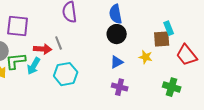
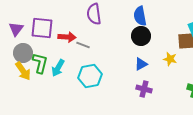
gray line: (59, 43) -> (83, 45), turned -48
red arrow: (43, 49) -> (67, 37), moved
green L-shape: (16, 61) -> (40, 63), turned 110

